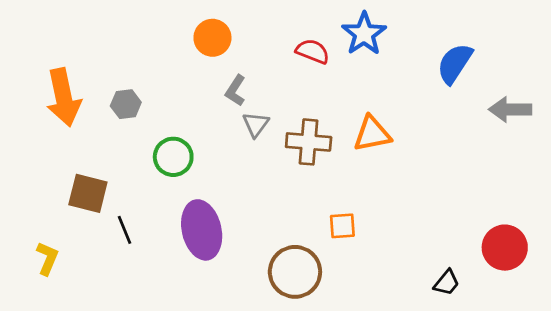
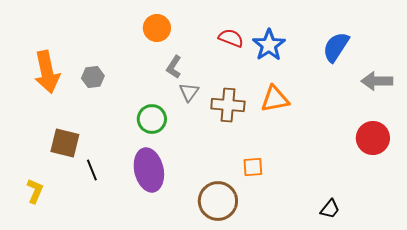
blue star: (364, 34) -> (269, 45), moved
green circle: (173, 157) -> (152, 119), moved
red circle: (505, 248) -> (373, 138), moved

